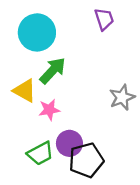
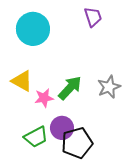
green arrow: (53, 71) -> (70, 88), moved

